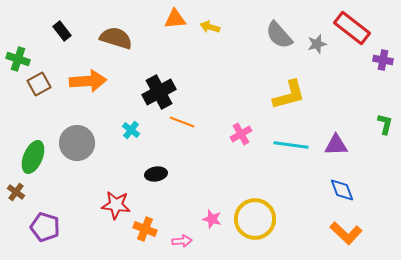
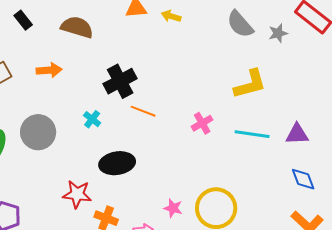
orange arrow: (88, 81) -> (49, 70), size x0.7
black ellipse: (156, 174) -> (117, 163), size x1.6

